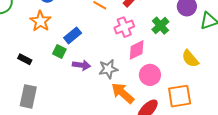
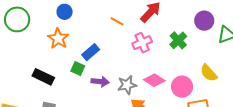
pink diamond: (137, 50) -> (154, 80), moved, turned 60
black rectangle: (25, 59) -> (43, 77), size x1.5
pink circle: (150, 75) -> (182, 87), moved

